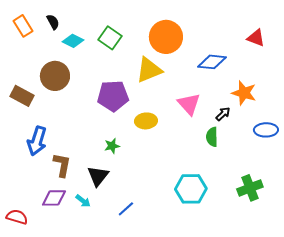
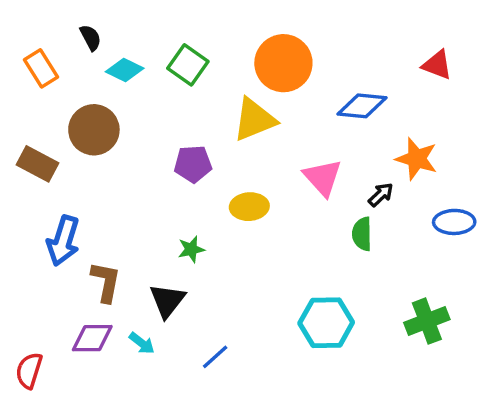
orange rectangle: (23, 26) -> (41, 68), moved
purple pentagon: (113, 96) -> (193, 164), size x0.7
red semicircle: (17, 217) -> (29, 371), turned -90

